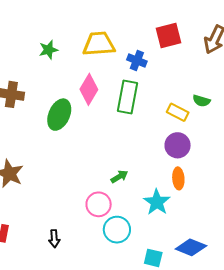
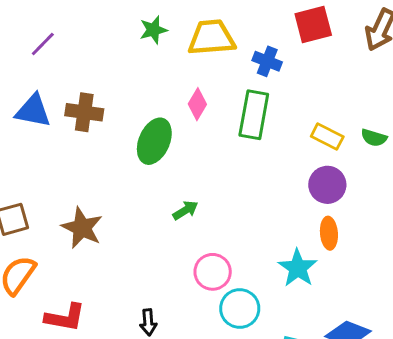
green star: (48, 50) -> (153, 30), moved
pink diamond: (89, 89) -> (197, 104), size x0.7
green semicircle: (201, 101) -> (374, 138), moved
green arrow: (119, 177) -> (185, 210), moved

